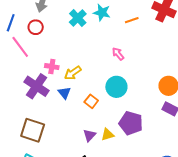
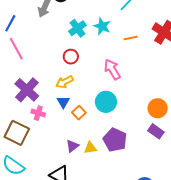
red circle: (36, 27) -> (71, 57), moved
pink arrow: (118, 54) -> (112, 69), size x1.5
pink cross: (52, 67) -> (38, 113), moved
blue triangle: (64, 93) -> (63, 102), moved

